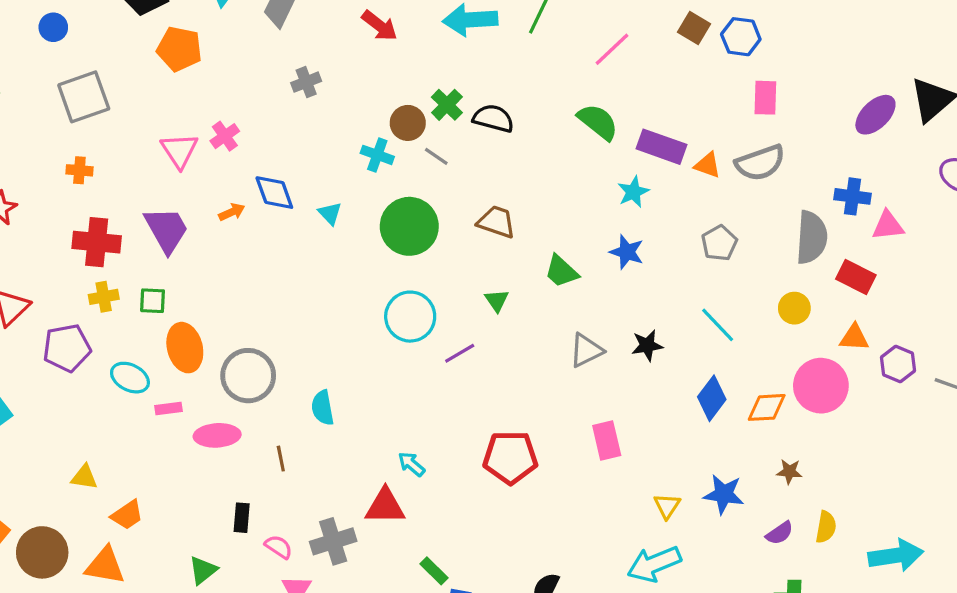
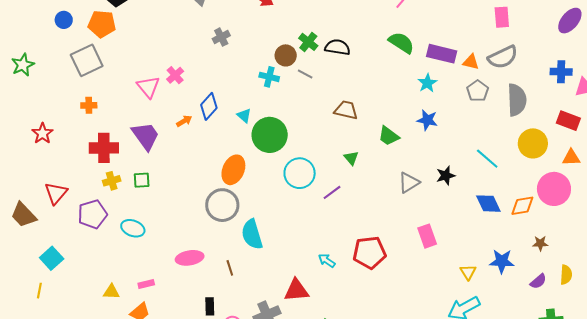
orange pentagon: (179, 49) -> (102, 24), moved
blue diamond: (274, 193) -> (209, 106), turned 68
green circle: (409, 226) -> (270, 135), moved
gray semicircle: (812, 237) -> (517, 100), moved
gray pentagon: (719, 243) -> (478, 91), moved
yellow circle: (794, 308) -> (533, 143), size x1.5
orange ellipse: (185, 348) -> (233, 170), moved, turned 44
gray circle: (248, 376) -> (222, 205), moved
blue diamond: (712, 398) -> (488, 204), turned -56
cyan semicircle: (323, 408) -> (252, 234), size x1.4
pink rectangle: (168, 409) -> (146, 284), moved
cyan arrow: (411, 464) -> (327, 261), moved

